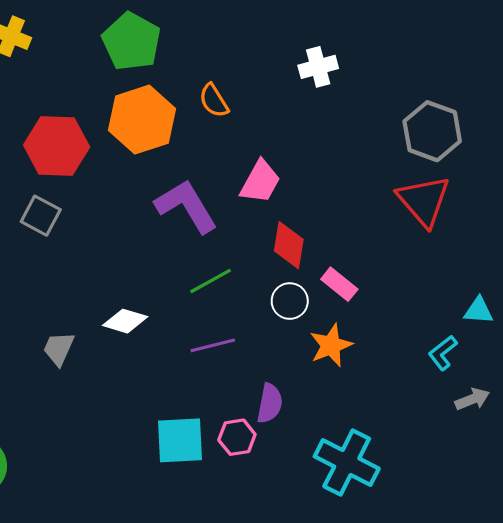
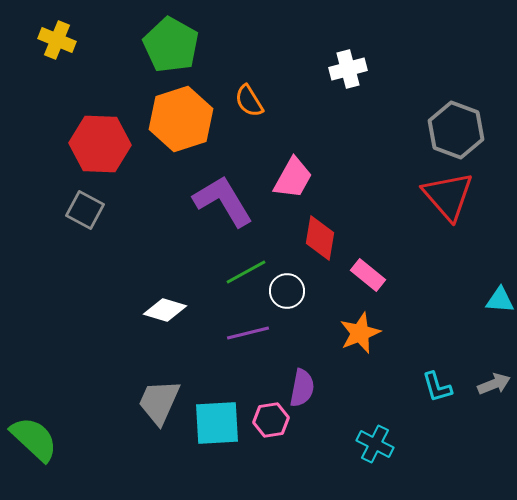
white circle: (290, 301) -> (287, 291), moved
gray trapezoid: (59, 349) -> (159, 402), moved, size x1.4
cyan L-shape: (443, 353) -> (437, 387), moved, turned -68
cyan cross: (347, 462) -> (375, 444), size x0.6

